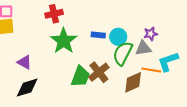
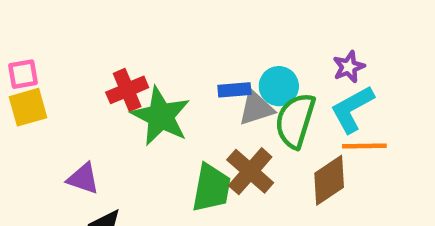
red cross: (54, 14) -> (127, 90), moved
gray triangle: (143, 48) -> (256, 108), moved
cyan L-shape: (168, 62) -> (352, 109), moved

